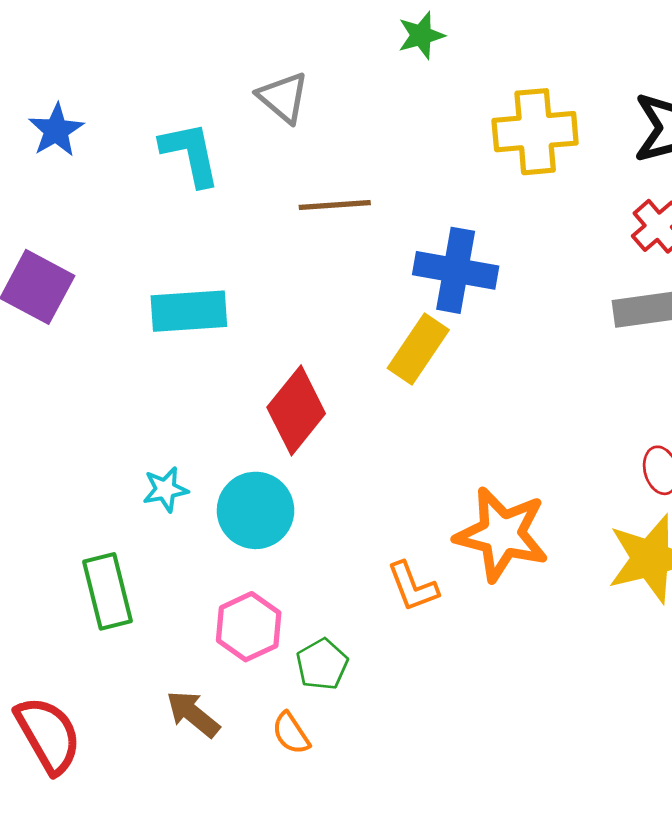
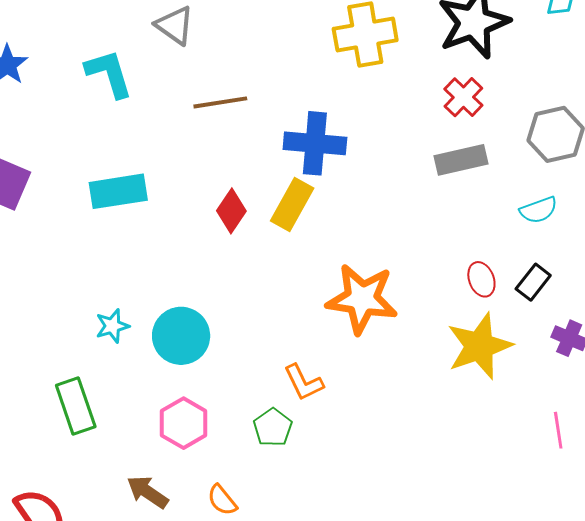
red diamond: (296, 410) -> (231, 211), moved, size x0.7
orange star: (502, 534) -> (362, 299), moved
green pentagon: (322, 664) -> (273, 427), moved

